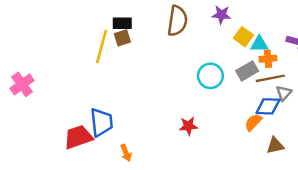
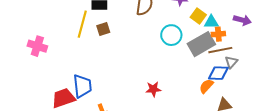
brown square: (122, 38) -> (103, 29), moved
gray rectangle: (247, 71) -> (201, 44), size x1.5
cyan circle: (210, 76) -> (171, 35), moved
pink cross: (22, 84) -> (37, 46), moved, turned -36

